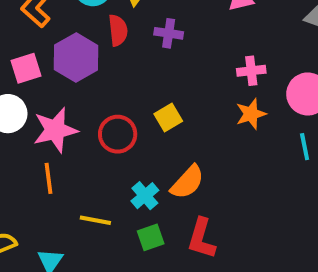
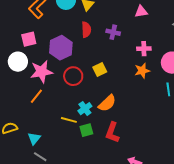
red semicircle: (118, 30) -> (86, 30), moved
purple cross: (169, 33) -> (113, 32), moved
purple hexagon: (76, 58) -> (61, 48), moved
orange line: (49, 178) -> (36, 96), turned 42
yellow line: (95, 220) -> (69, 120), moved

